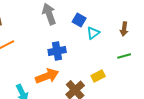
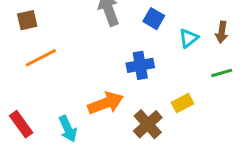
cyan triangle: (93, 33) -> (189, 38), moved
blue cross: (57, 51) -> (140, 65), moved

